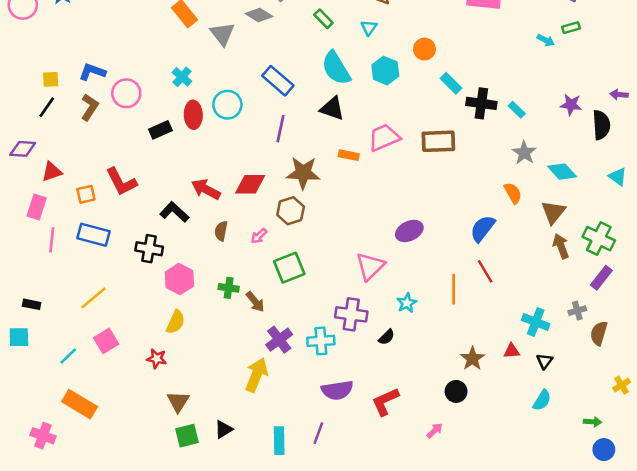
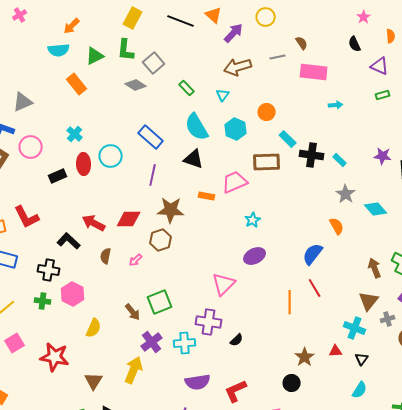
gray triangle: (222, 34) -> (23, 102), moved, turned 45
cyan arrow: (546, 40) -> (336, 105), moved, turned -32
brown rectangle: (438, 141) -> (267, 162), moved
brown triangle: (553, 212) -> (369, 301), moved
green square: (289, 268) -> (160, 302), moved
green cross: (229, 288) -> (43, 301), moved
cyan star: (407, 303) -> (253, 220), moved
yellow semicircle: (176, 322) -> (94, 328), moved
red star: (157, 359) -> (55, 357), size x1.8
brown triangle: (178, 402) -> (94, 381), moved

